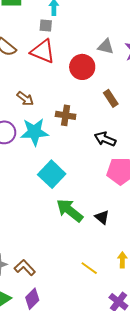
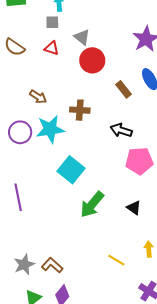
gray triangle: (106, 47) -> (82, 37), moved, turned 30
red triangle: (43, 51) -> (52, 48), size x0.6
green arrow: (70, 210) -> (92, 204), turned -84
black triangle: (102, 217) -> (134, 208), moved

